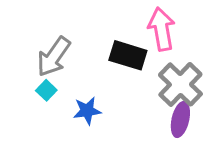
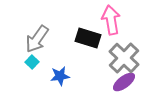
purple ellipse: (180, 119) -> (124, 82), turned 40

